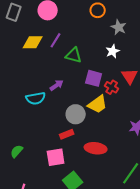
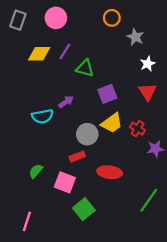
white star: (113, 51) -> (148, 64), moved
purple square: (94, 78) -> (107, 94), turned -36
red cross: (112, 87) -> (138, 129), moved
green semicircle: (17, 151) -> (36, 171), moved
pink square: (56, 157) -> (65, 182), turned 30

